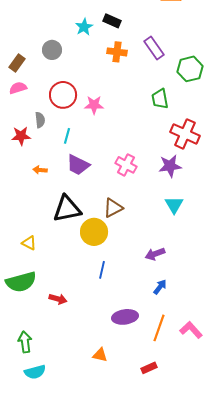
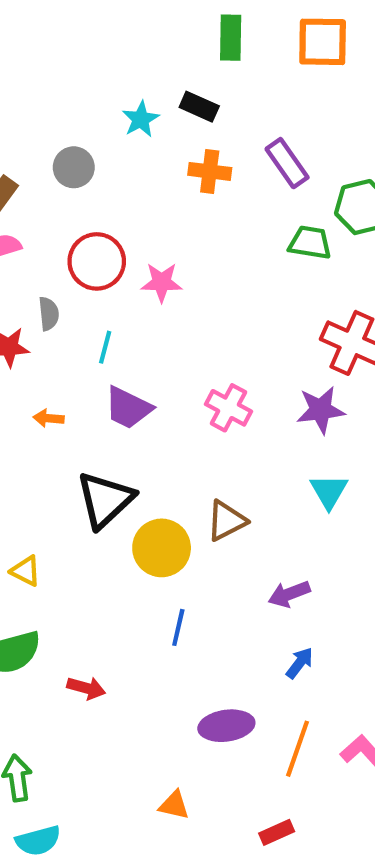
green trapezoid: (160, 99) -> (310, 243), moved, turned 110
brown triangle: (113, 208) -> (226, 521), moved
black triangle: (67, 209) -> (105, 500), turned -32

